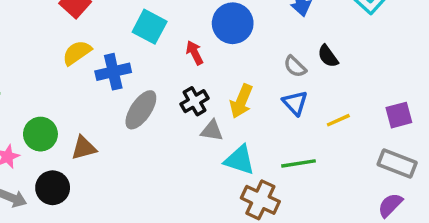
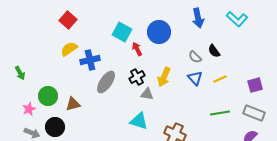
cyan square: (150, 27) -> (122, 32), moved
yellow line: (338, 120) -> (220, 79), moved
cyan triangle: (240, 160) -> (139, 121), moved
green line: (298, 163) -> (220, 113), moved

